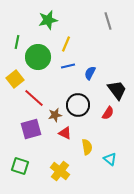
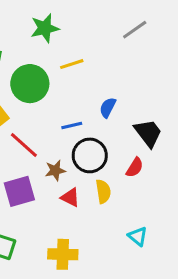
gray line: (108, 21) -> (135, 30), turned 72
yellow line: (66, 44) -> (72, 64), turned 49
blue line: (68, 66) -> (72, 126), moved
yellow semicircle: (87, 147) -> (103, 191), moved
yellow cross: (60, 171) -> (63, 254), turned -36

